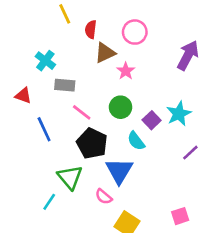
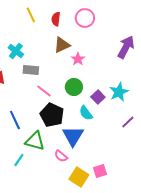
red semicircle: (91, 29) -> (56, 19), moved
pink circle: (135, 32) -> (85, 18), moved
blue line: (44, 129) -> (15, 120), moved
green triangle: (70, 177) -> (35, 141), turned -35
pink square: (180, 216) -> (100, 171), moved

